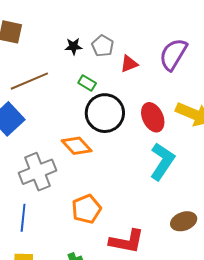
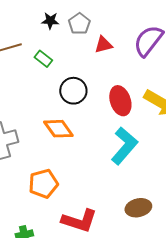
green rectangle: (87, 83) -> (43, 59), moved
black circle: (105, 113) -> (73, 91), size x0.7
orange diamond: (77, 146) -> (58, 129), moved

